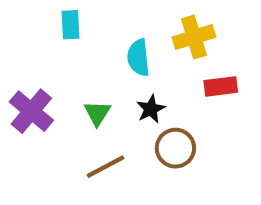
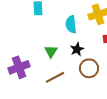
purple cross: (31, 111) -> (19, 67), moved, turned 30

